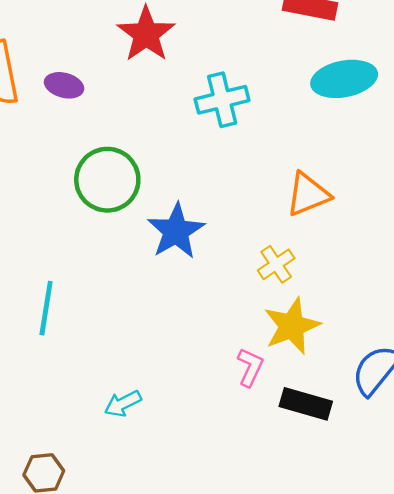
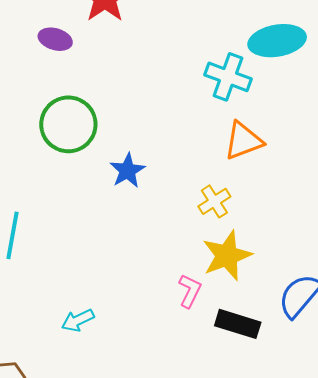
purple ellipse: (64, 85) -> (55, 39), moved
cyan cross: (222, 100) -> (228, 77), moved, turned 33
blue star: (176, 231) -> (127, 171), size x0.7

